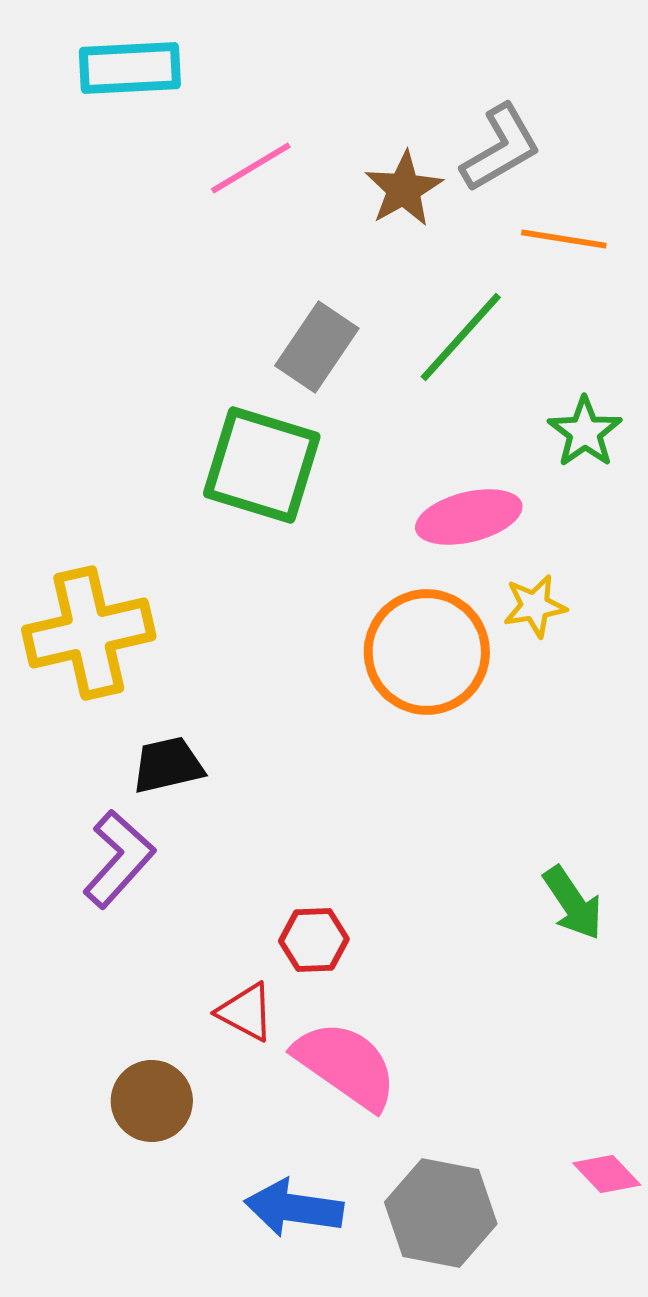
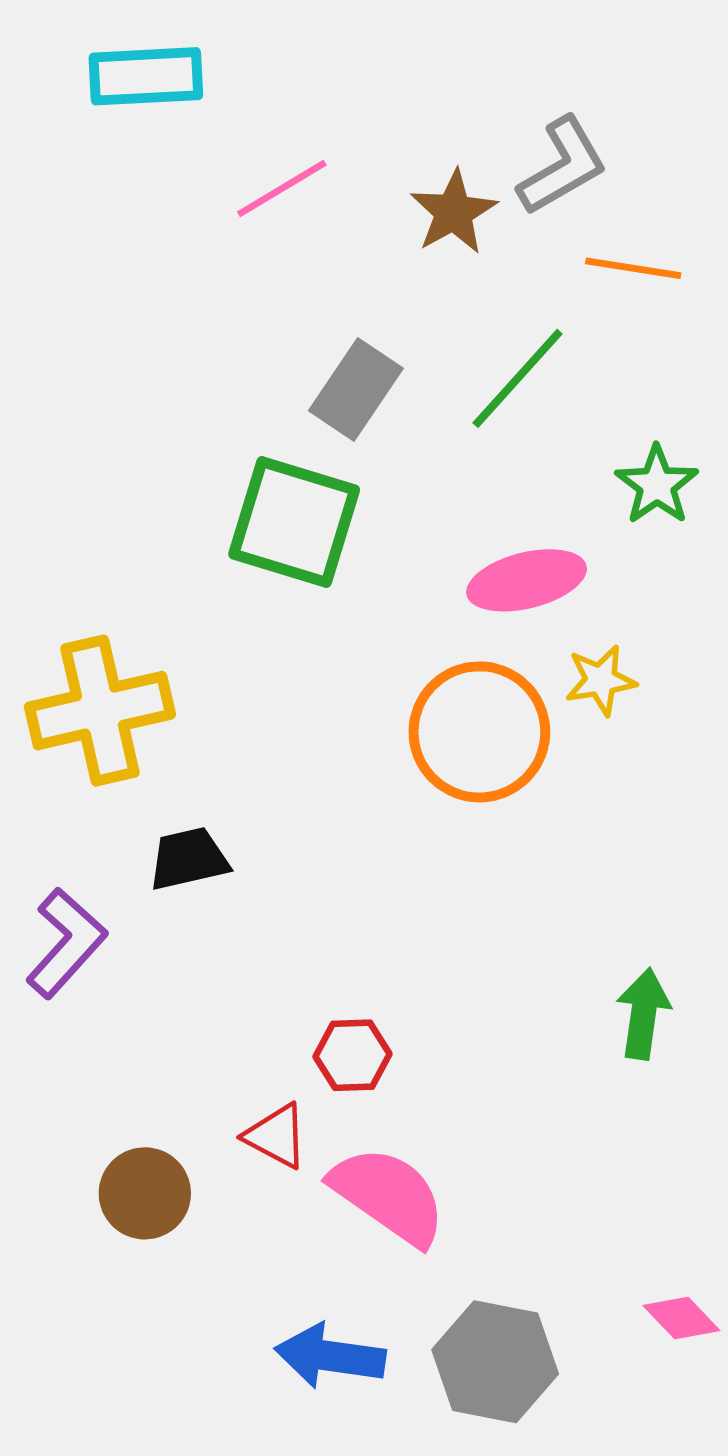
purple L-shape: (119, 859) -> (66, 943), moved
green arrow: (573, 903) -> (643, 1014), turned -138
brown circle: (152, 1101) -> (145, 1193), moved

